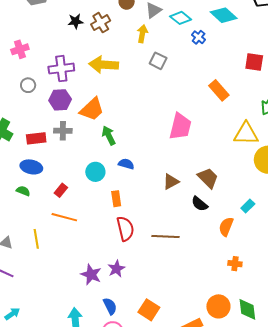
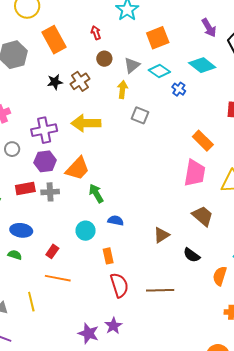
pink trapezoid: (180, 126) -> (195, 173), moved
red rectangle: (36, 138) -> (25, 189), moved
brown trapezoid: (208, 178) -> (202, 216), moved

